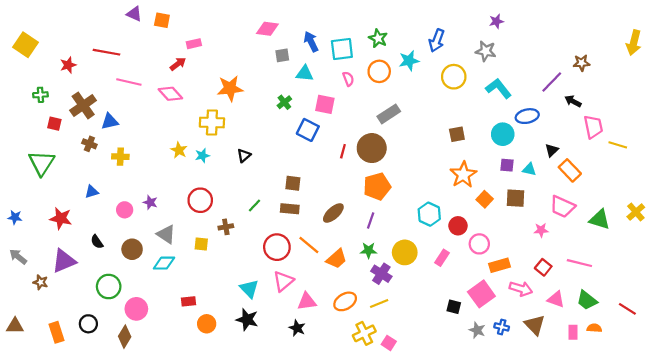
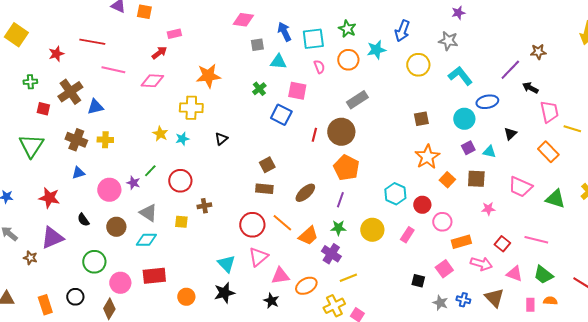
pink diamond: (170, 94) -> (152, 81), turned -45
brown cross: (89, 144) -> (76, 140), moved, size x1.5
purple square: (507, 165) -> (468, 148), turned -32
orange rectangle: (570, 170) -> (548, 152), moved
brown square: (293, 183) -> (267, 165), turned -35
orange pentagon: (377, 186) -> (346, 168), turned -30
green line: (255, 206) -> (150, 171), moved
pink circle: (125, 210) -> (109, 190), size x1.5
pink star: (541, 230) -> (488, 209), moved
purple cross: (381, 274) -> (331, 254), moved
pink square: (481, 294) -> (444, 269), size x0.7
red rectangle: (189, 301) -> (154, 276), moved, size x1.6
orange ellipse: (345, 301) -> (306, 286), moved
black star: (247, 320) -> (224, 293), turned -30

